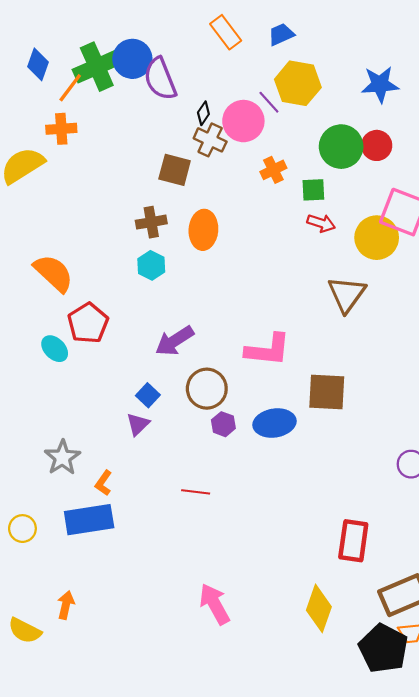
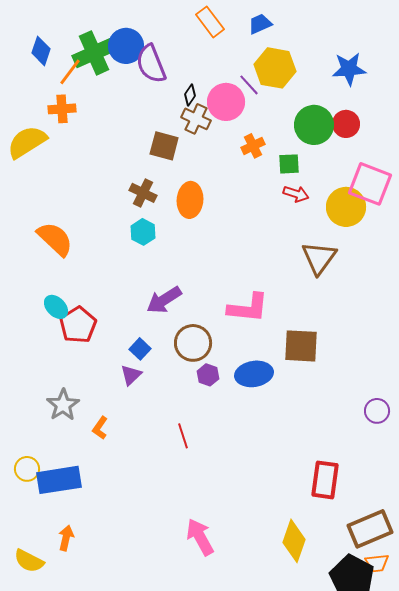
brown cross: (151, 222) -> (143, 193), turned 36
red pentagon: (88, 323) -> (78, 325), moved
red line: (196, 492) -> (183, 436), turned 65
blue rectangle: (89, 520) -> (59, 480), moved

